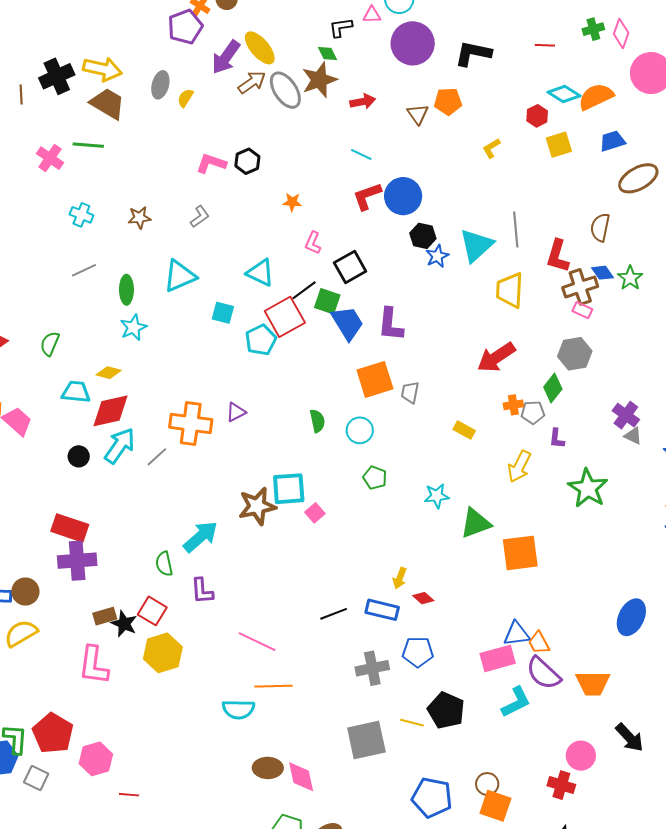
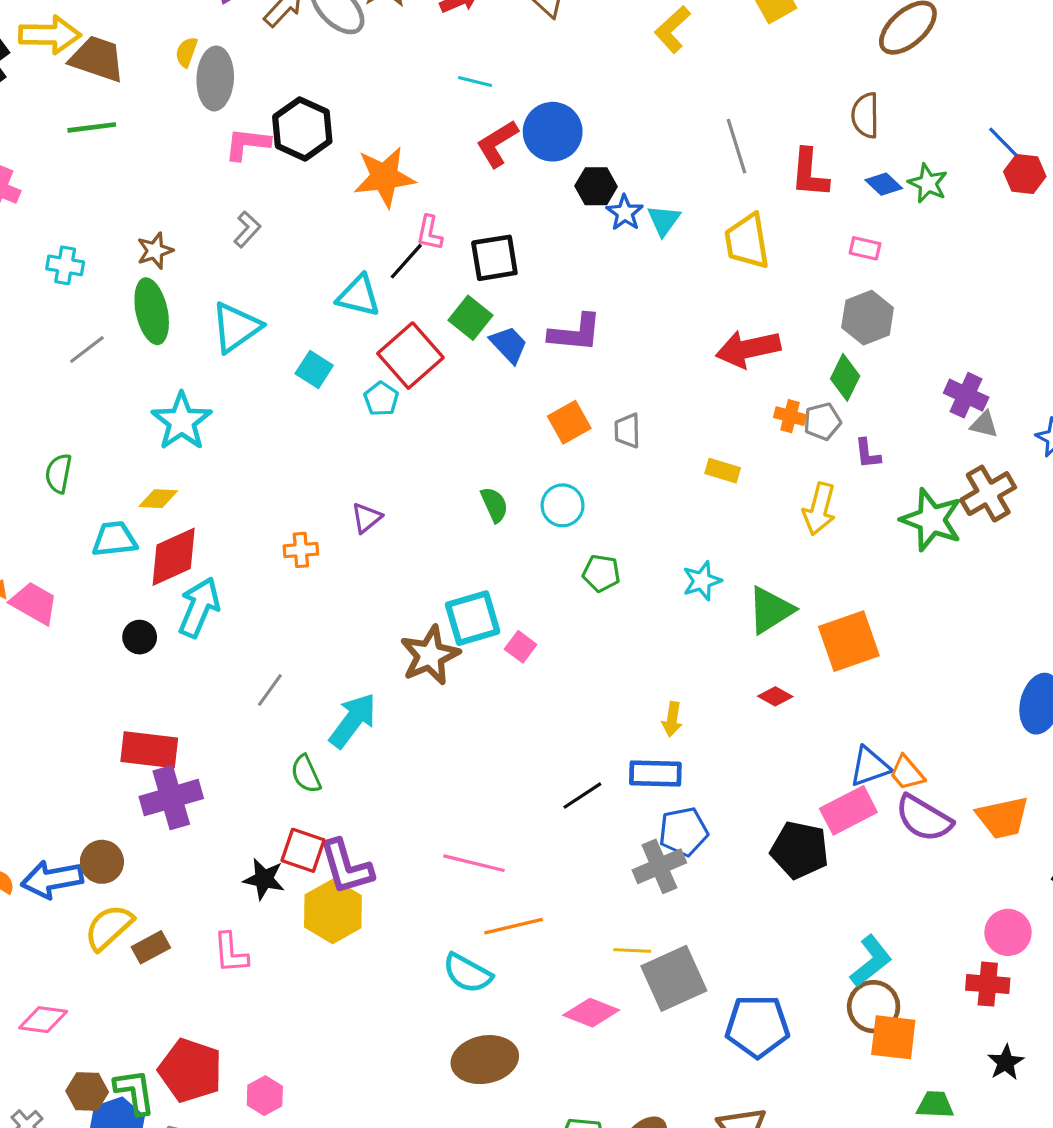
gray ellipse: (160, 85) -> (215, 78), moved, size x1.4
brown trapezoid: (108, 104) -> (97, 59), moved
green line: (88, 145) -> (92, 127), moved
yellow L-shape: (491, 148) -> (672, 29), size x1.4
black hexagon: (247, 161) -> (302, 129), size x1.5
orange star: (292, 202) -> (384, 177), size x2.0
cyan triangle: (476, 245) -> (664, 220), moved, size x0.6
black square: (350, 267) -> (494, 258), turned 32
brown cross: (580, 287) -> (988, 494), moved
green ellipse: (126, 290) -> (152, 311), moved, size x1.4
black line: (304, 290) -> (406, 261), moved
green square: (327, 301) -> (470, 318), turned 32
cyan square: (223, 313) -> (314, 369), turned 30
blue trapezoid: (347, 323) -> (509, 345), size x0.7
purple L-shape: (391, 325) -> (575, 333), turned -78
cyan star: (133, 327) -> (182, 421), size x1.4
cyan pentagon: (261, 340) -> (381, 399), size x0.7
red arrow: (496, 357) -> (748, 349), turned 33
orange square: (375, 379) -> (569, 422), size x0.7
orange cross: (513, 405) -> (790, 416), turned 36
orange cross: (191, 423) -> (301, 550), size x0.5
gray line: (157, 457) -> (270, 690), moved
purple L-shape: (202, 591) -> (346, 867), moved, size x1.4
red diamond: (423, 598) -> (775, 696), moved
brown rectangle: (105, 616) -> (151, 947), moved
blue pentagon: (418, 652) -> (683, 832), moved
pink L-shape: (94, 665) -> (231, 953), size x0.7
cyan L-shape: (516, 702) -> (871, 961), moved
cyan semicircle: (238, 709) -> (467, 973), turned 40
black pentagon: (446, 710) -> (800, 850), moved
yellow line: (412, 723) -> (632, 950), moved
pink hexagon: (96, 759) -> (265, 1096), size x0.7
brown ellipse: (268, 768) -> (485, 1060), moved, size x1.4
pink diamond: (301, 777) -> (591, 1013), moved, turned -44
brown circle: (487, 784) -> (874, 1007), size x1.4
blue pentagon: (432, 798) -> (757, 1026), moved

